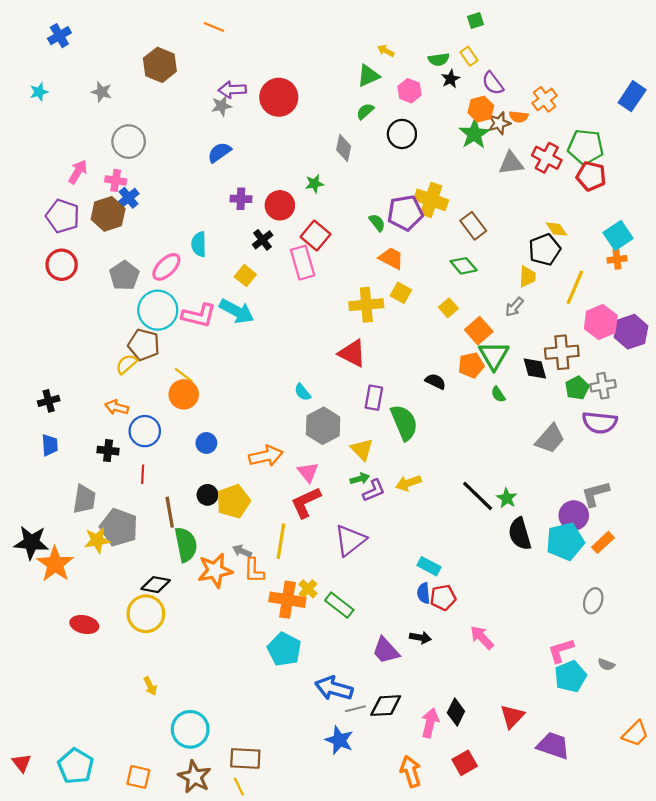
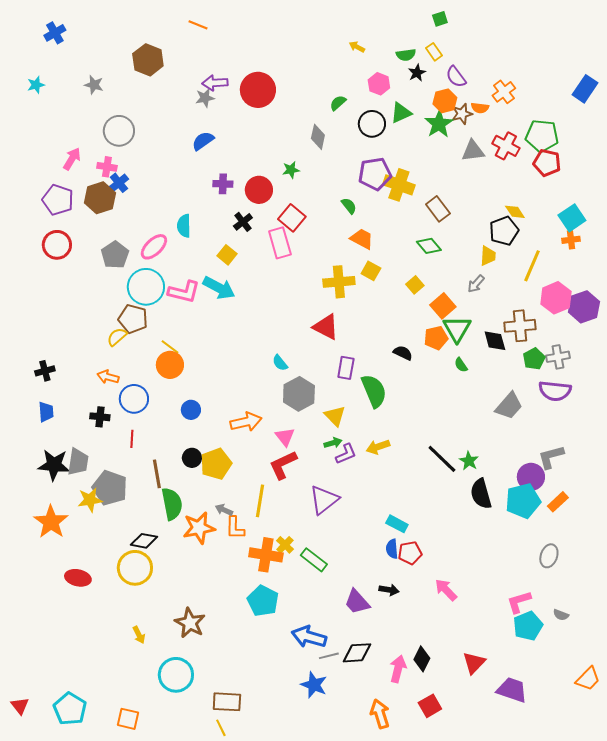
green triangle: (368, 76) -> (401, 113), moved
purple pentagon: (405, 213) -> (375, 174), moved
black star: (31, 542) -> (54, 465), moved
brown star: (194, 777) -> (190, 623), moved

